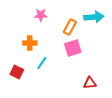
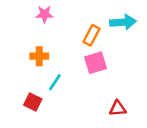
pink star: (41, 15) -> (44, 14), moved
red square: (17, 72) -> (33, 102), moved

